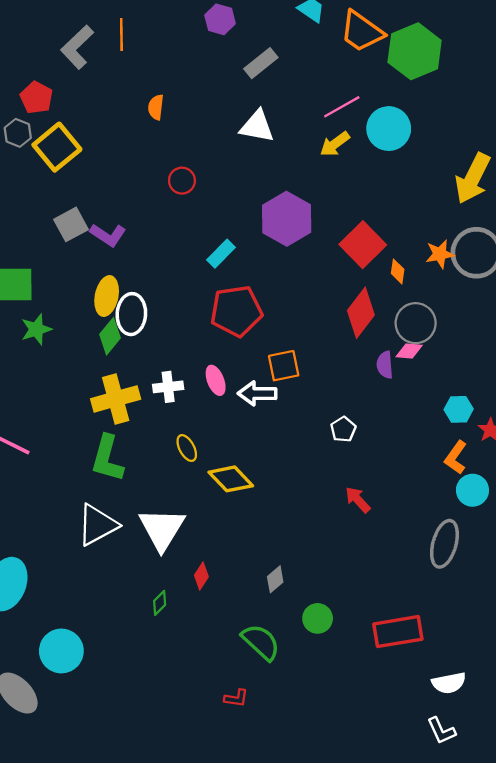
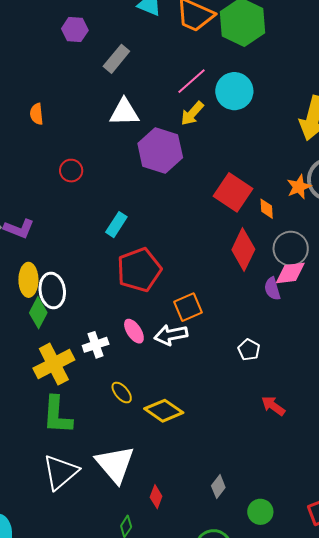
purple hexagon: (287, 219) -> (160, 150), moved
pink diamond: (409, 351) -> (290, 273), size x1.4

